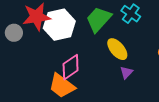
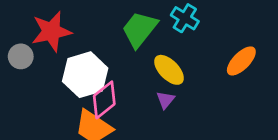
white hexagon: (59, 25) -> (85, 75), moved
purple triangle: (126, 72) -> (165, 100), moved

